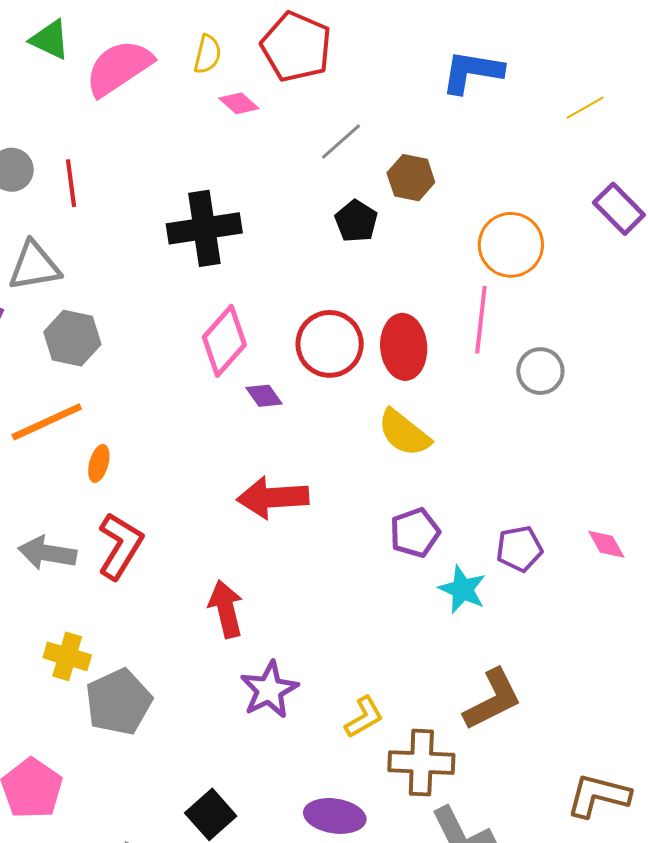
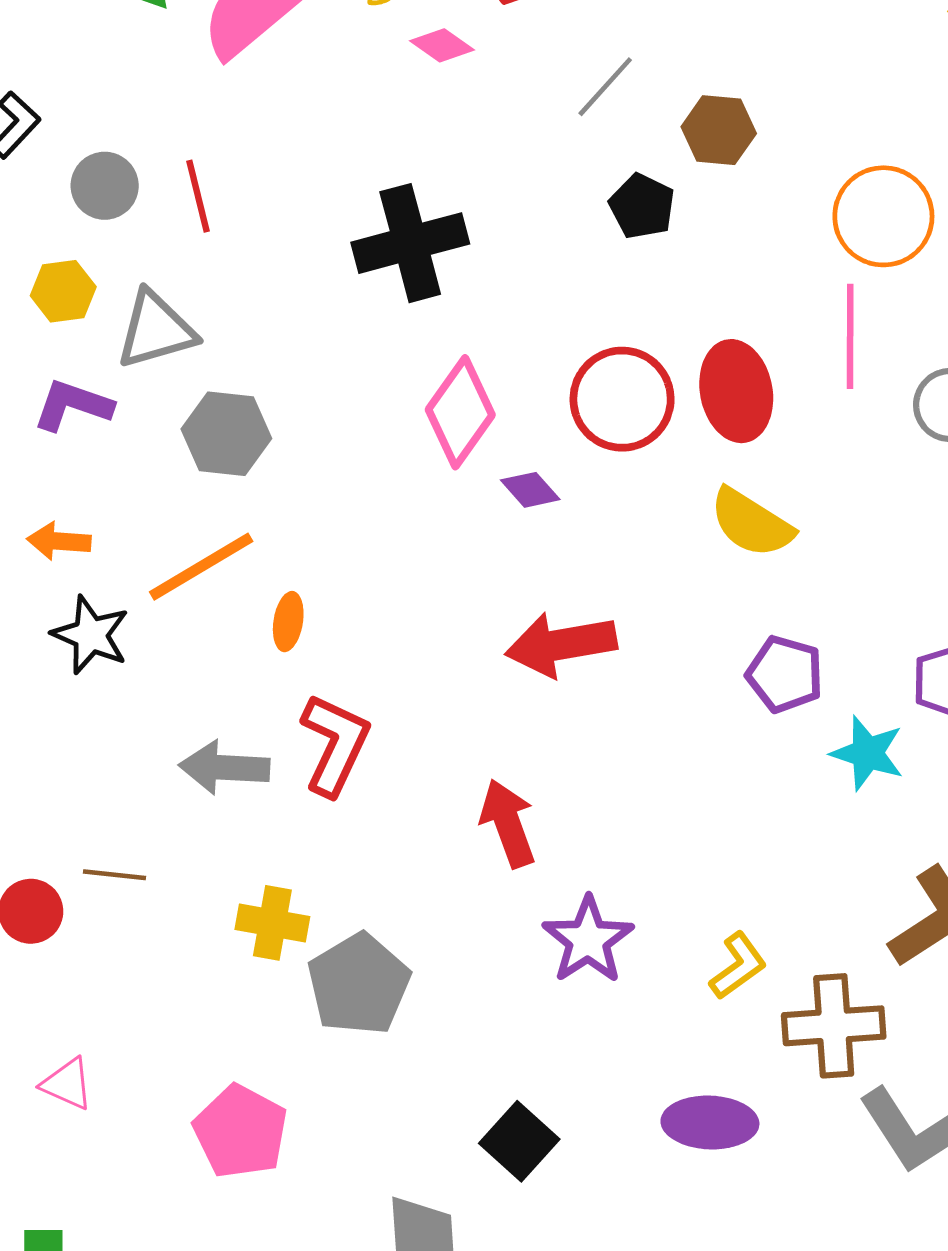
purple pentagon: (415, 533) -> (785, 674), turned -30

